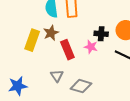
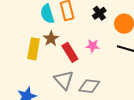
black cross: (101, 34) -> (99, 13), moved, turned -32
gray triangle: (57, 76) -> (64, 80), size x1.5

